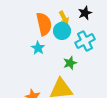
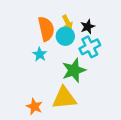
black star: (85, 13) -> (88, 27), moved
green star: (70, 63) -> (74, 70), size x1.6

